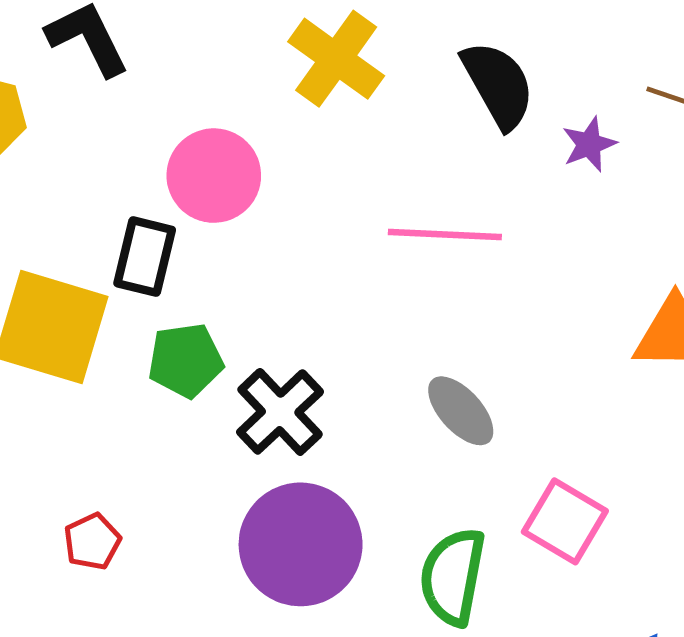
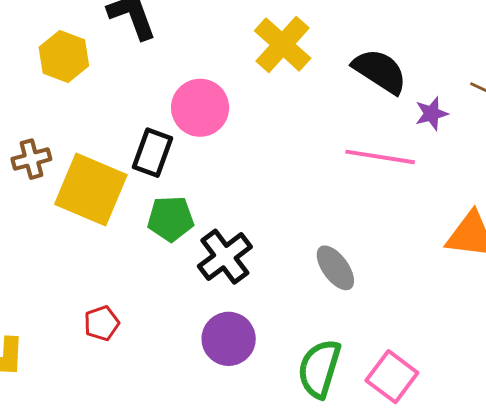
black semicircle: (498, 85) -> (380, 71), turned -34
pink line: (445, 235) -> (380, 157), moved
pink square: (565, 521) -> (392, 377), moved
purple circle: (301, 544) -> (229, 339), size x0.7

